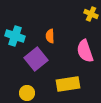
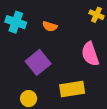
cyan cross: (15, 36) -> (16, 22), moved
orange semicircle: (50, 36) -> (50, 26), moved, turned -72

